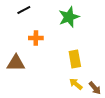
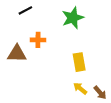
brown triangle: (16, 63) -> (17, 54), moved

